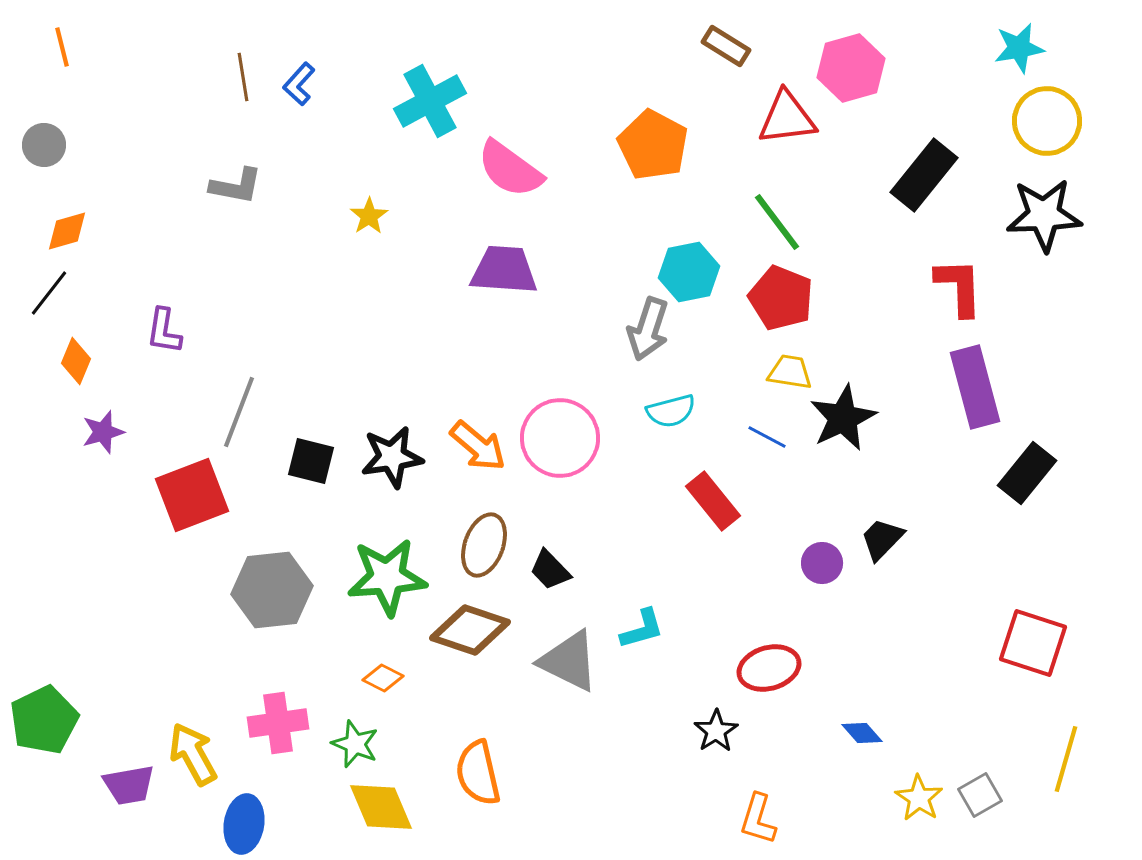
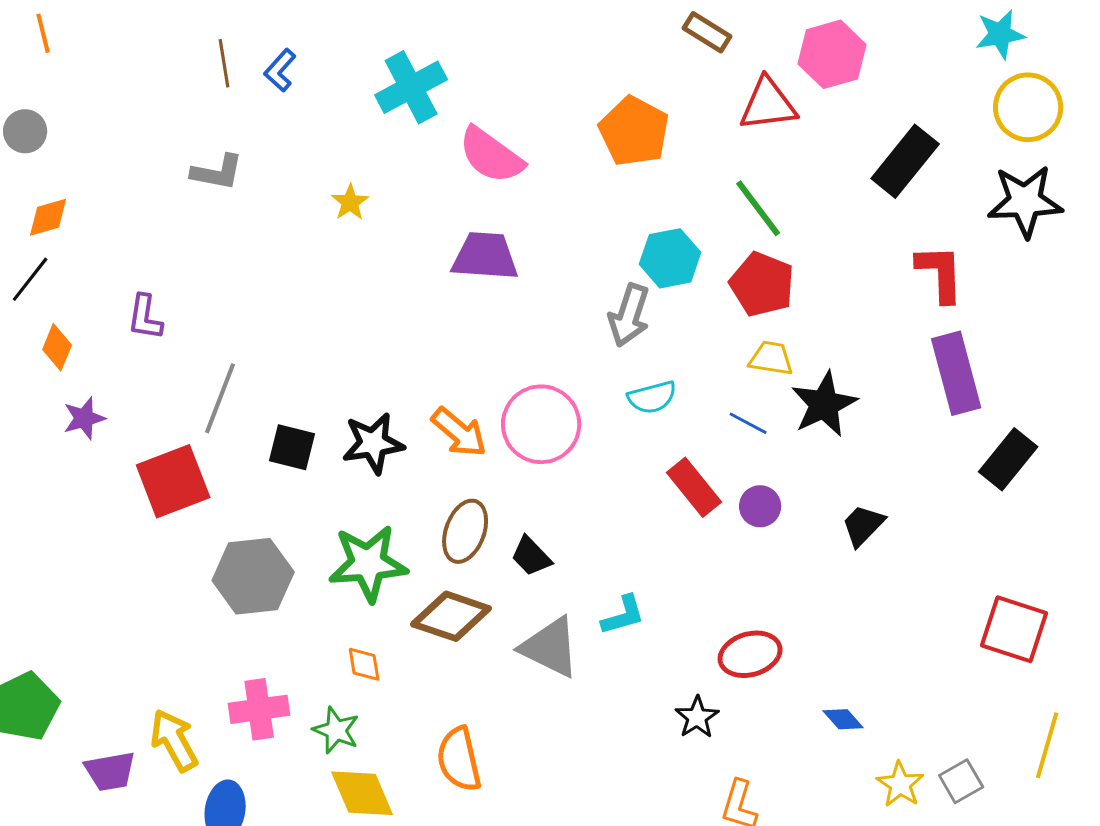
purple circle: (822, 563) -> (760, 506), moved
orange diamond: (383, 678) -> (364, 664), turned 54

